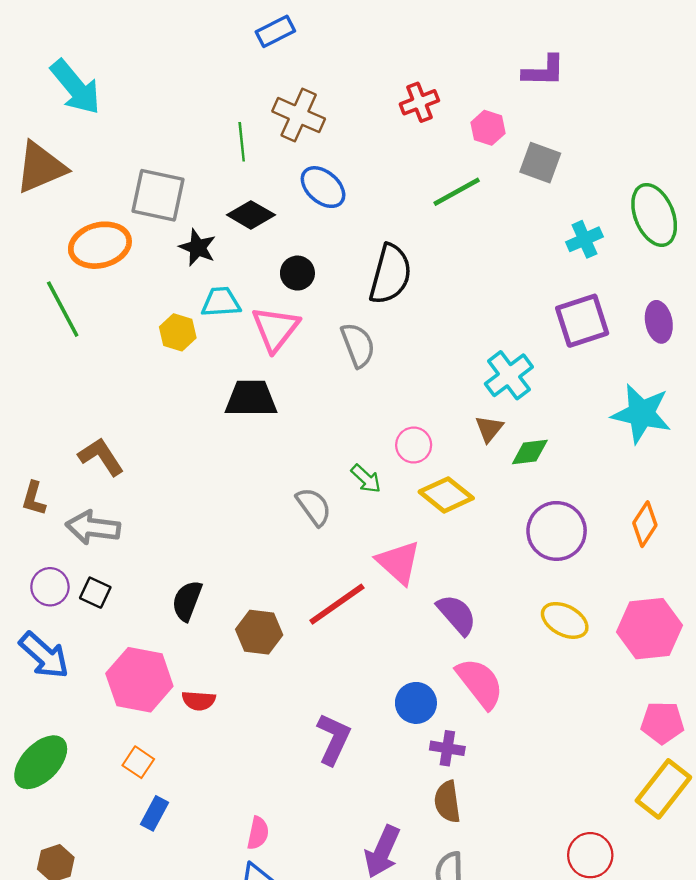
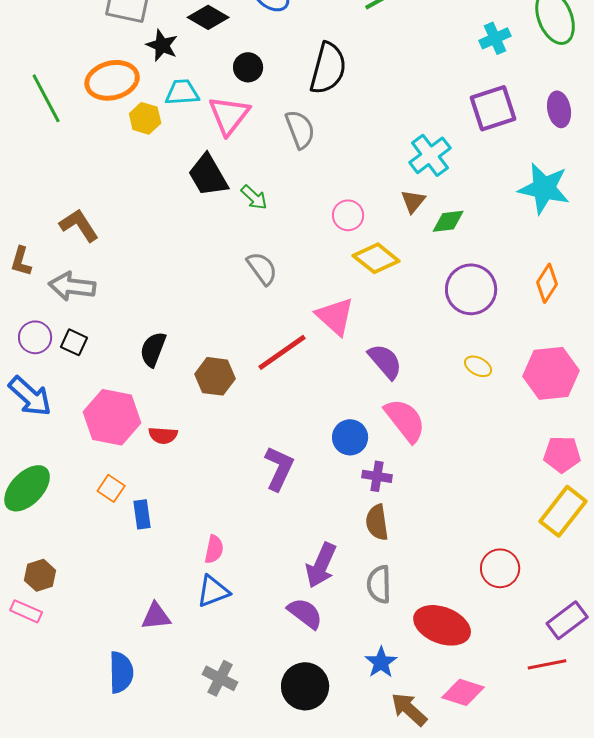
orange ellipse: (100, 245) -> (112, 80), moved
black trapezoid: (251, 399) -> (208, 175), turned -120
green arrow: (366, 479) -> (254, 197), moved
yellow ellipse: (565, 620) -> (478, 366), size x0.7
blue rectangle: (155, 813) -> (142, 514), moved, turned -36

